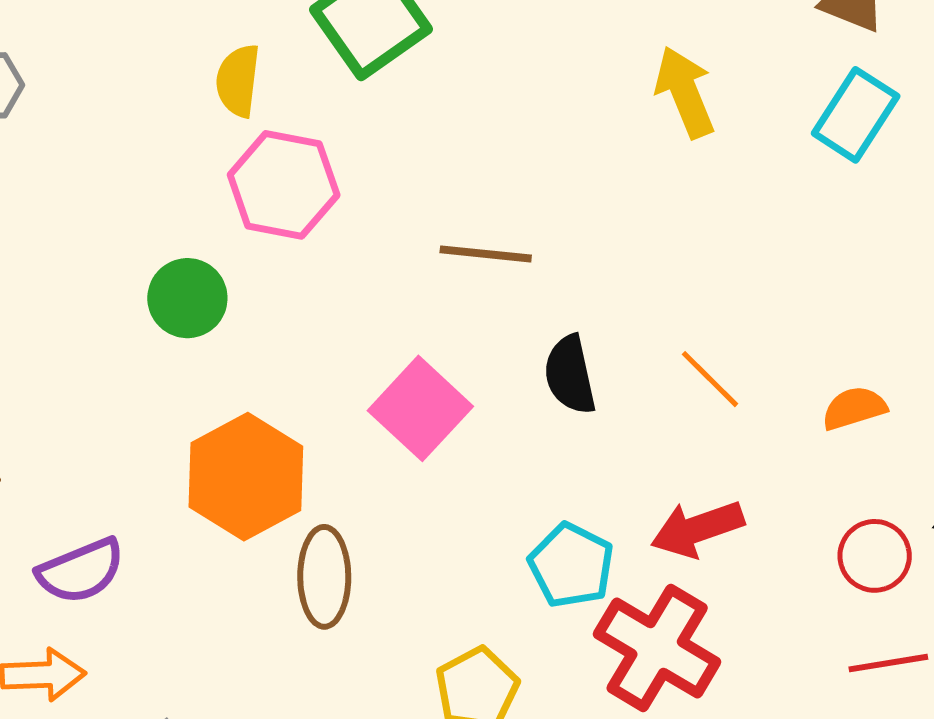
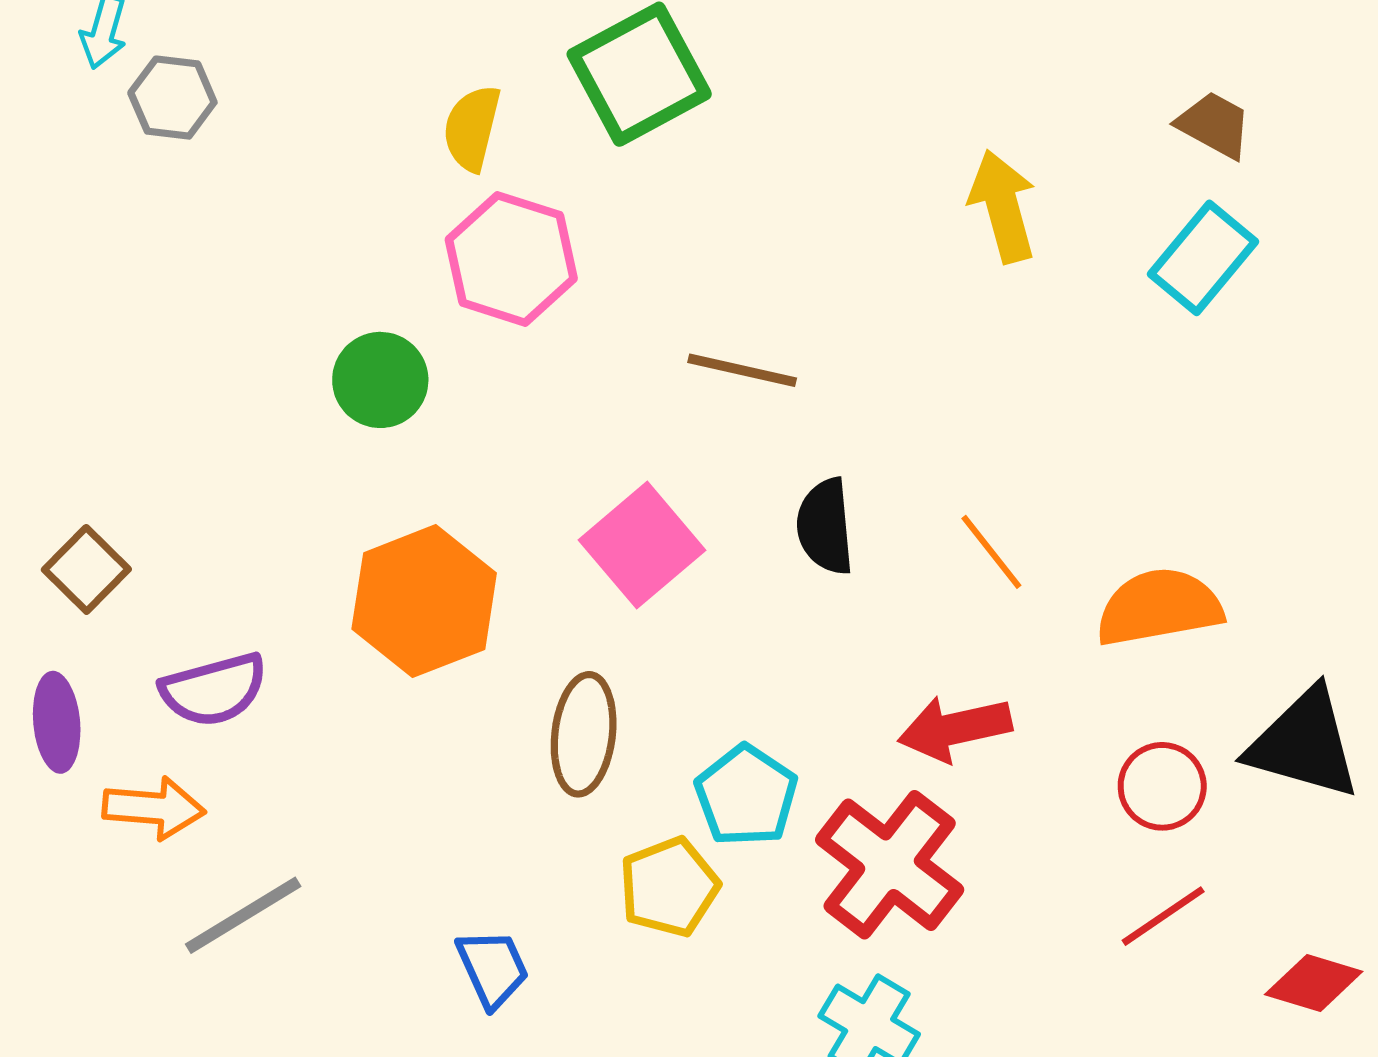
orange semicircle: (854, 408) -> (1159, 607), size x1.6
cyan pentagon: (571, 565) -> (746, 796), moved
brown ellipse: (324, 577) -> (584, 734), moved
red line: (888, 663) -> (1163, 916), turned -32

